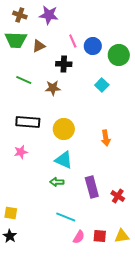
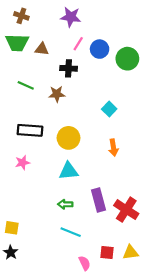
purple star: (49, 15) -> (71, 17), moved
pink line: (73, 41) -> (78, 44), turned 56
brown triangle: (39, 46) -> (42, 49), turned 32
cyan square: (102, 85) -> (109, 109), moved
cyan triangle: (64, 160) -> (69, 171), turned -30
green arrow: (57, 182) -> (65, 204), moved
red cross: (118, 196) -> (126, 210), size x1.6
pink semicircle: (79, 237) -> (85, 263), moved, turned -56

